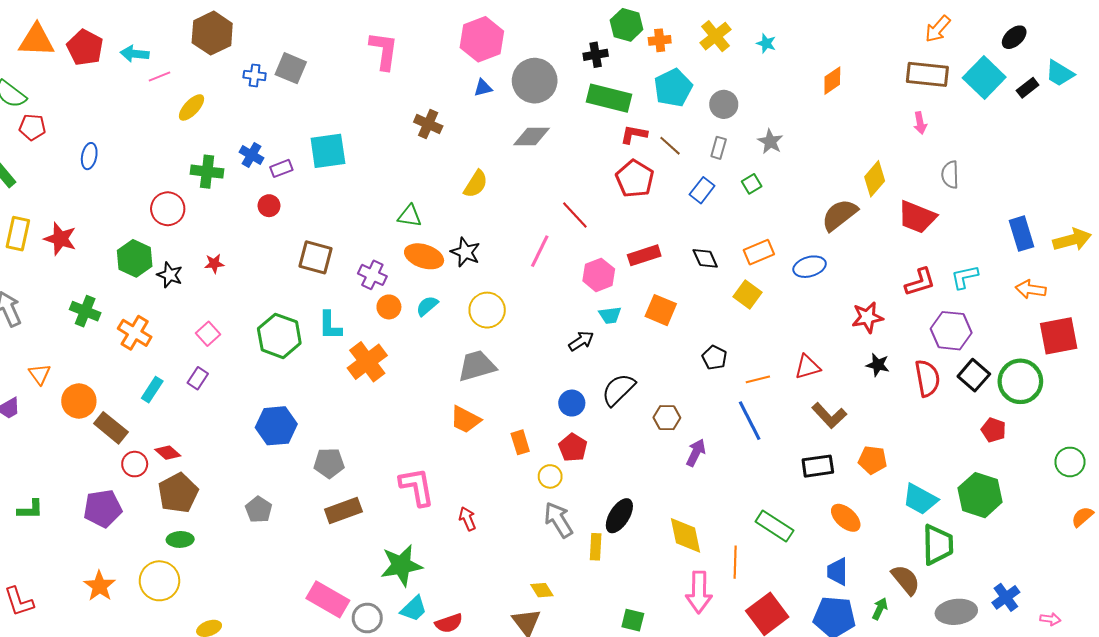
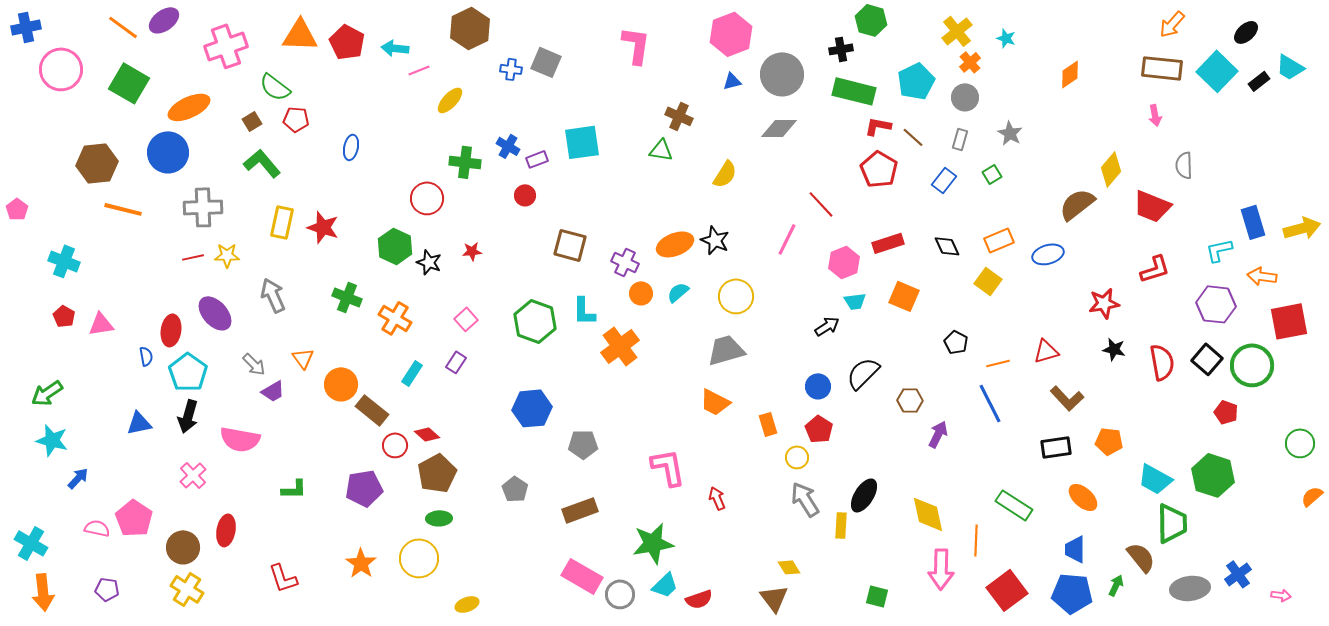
orange cross: (660, 40) -> (970, 62), moved, turned -35
green triangle: (410, 216) -> (661, 150), moved
orange ellipse: (424, 256) -> (675, 244), turned -39
cyan L-shape: (965, 277) -> (1219, 250), moved
purple hexagon: (951, 331) -> (1216, 304), moved
brown rectangle: (343, 511) -> (580, 510), moved

